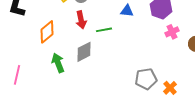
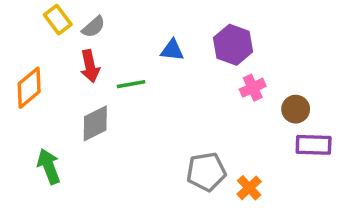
green arrow: (58, 63) -> (49, 166), moved

